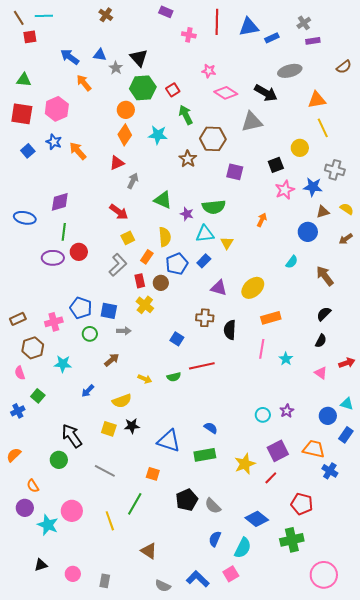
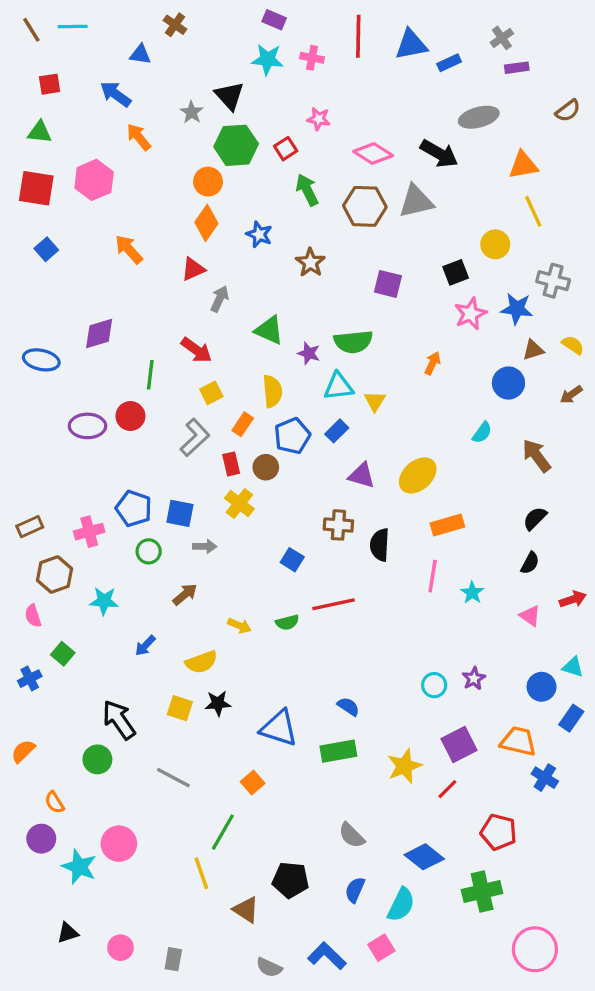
red square: (30, 37) -> (50, 84), moved
blue triangle: (100, 55) -> (140, 54), moved
pink star: (209, 71) -> (319, 119), moved
cyan star: (158, 135) -> (267, 59), moved
brown hexagon: (213, 139) -> (365, 206), moved
blue star: (54, 142) -> (259, 234), moved
green line: (64, 232) -> (150, 375), moved
orange square: (153, 474) -> (253, 783), turned 32
black pentagon: (187, 500) -> (291, 880), moved, turned 30
yellow line: (110, 521) -> (201, 873), moved

